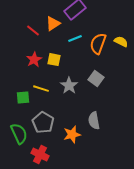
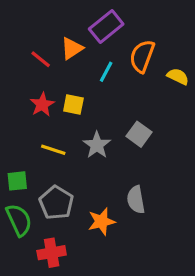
cyan line: (75, 39) -> (106, 72), turned -40
orange semicircle: (98, 44) -> (142, 56), moved
green square: (23, 98) -> (17, 181), moved
red cross: (40, 155) -> (52, 253), turned -36

